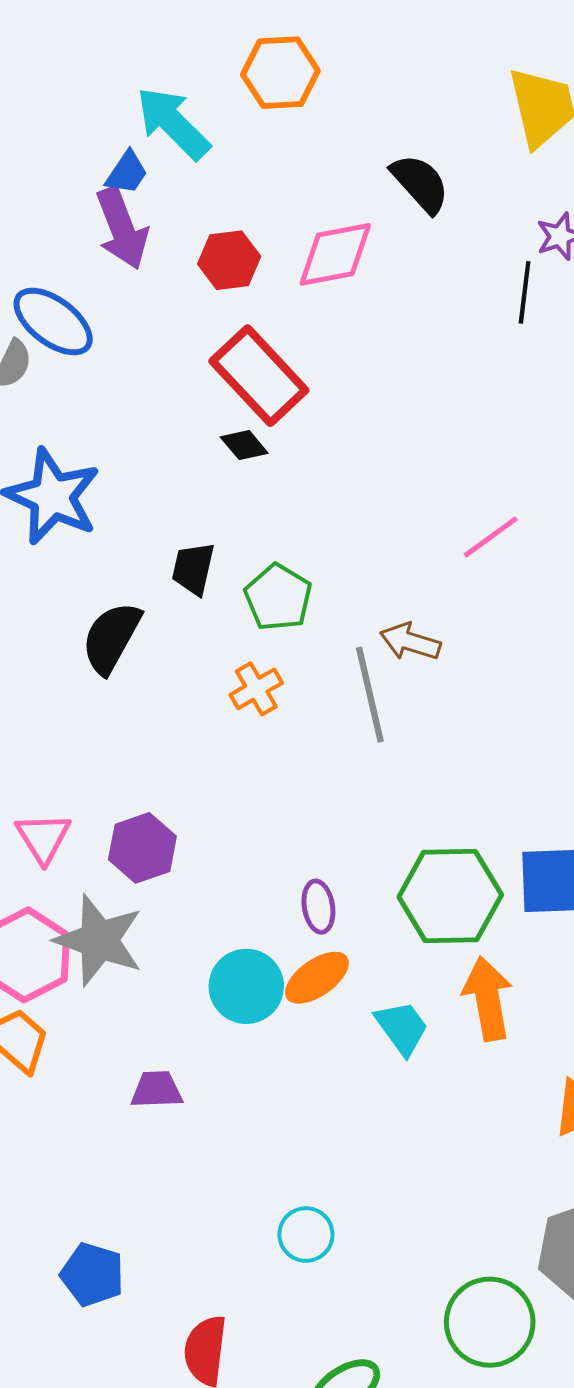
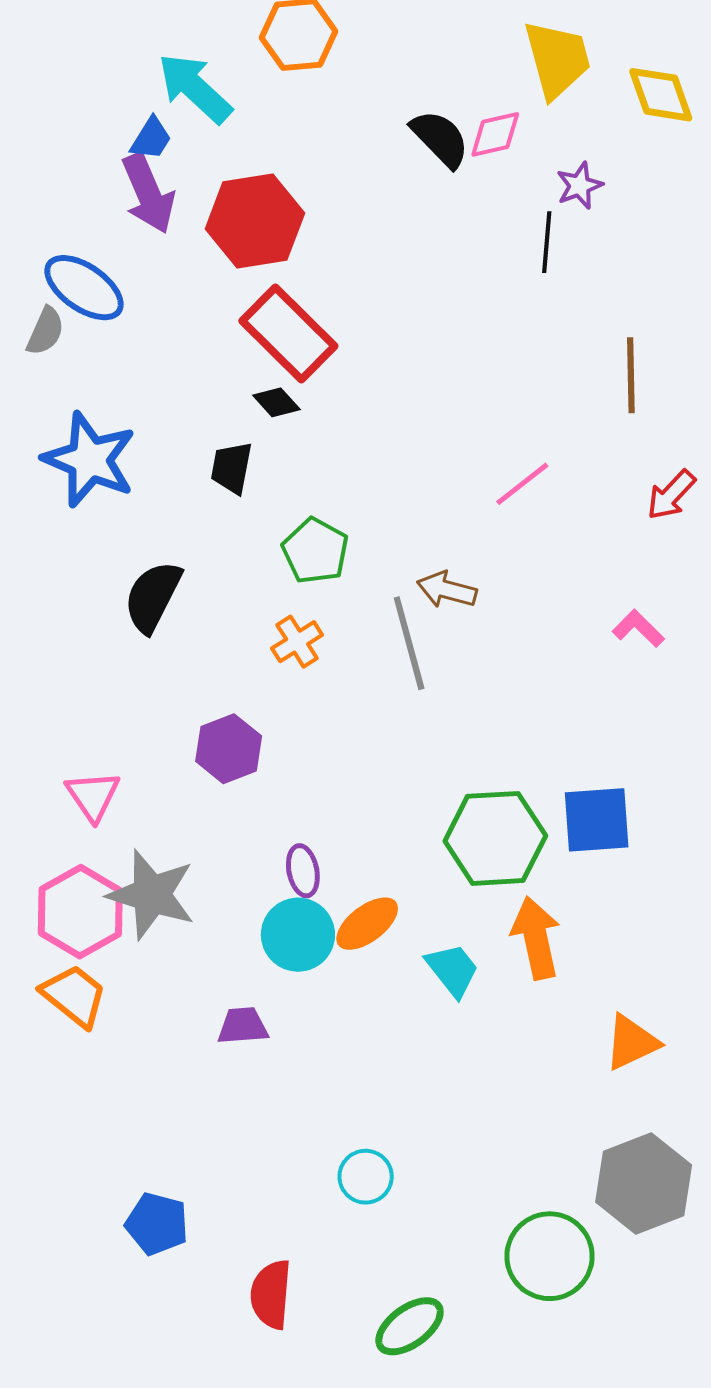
pink diamond: (335, 254) -> (495, 134), moved, size x0.7
red hexagon: (229, 260) -> (255, 221), size x1.6
black trapezoid: (193, 569) -> (231, 468), moved
purple hexagon: (142, 848) -> (229, 749), moved
purple ellipse: (318, 907) -> (303, 871), moved
purple trapezoid: (157, 1090) -> (243, 1026), moved

